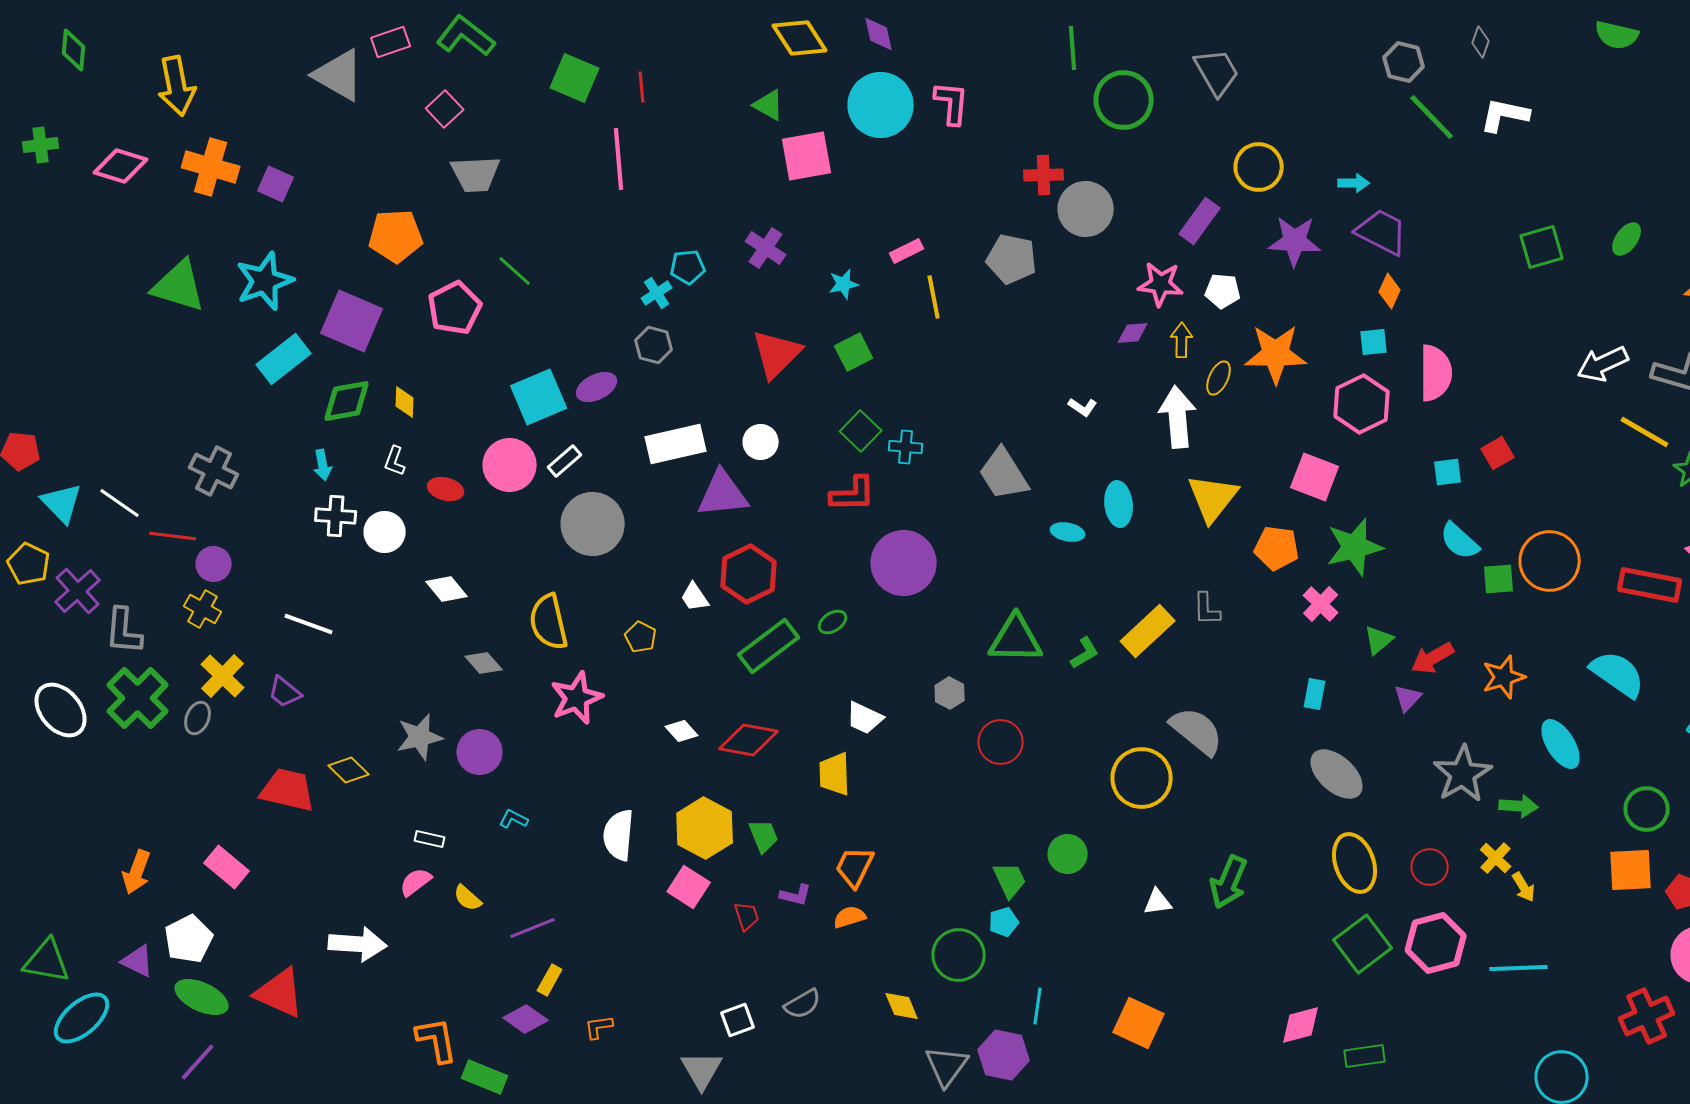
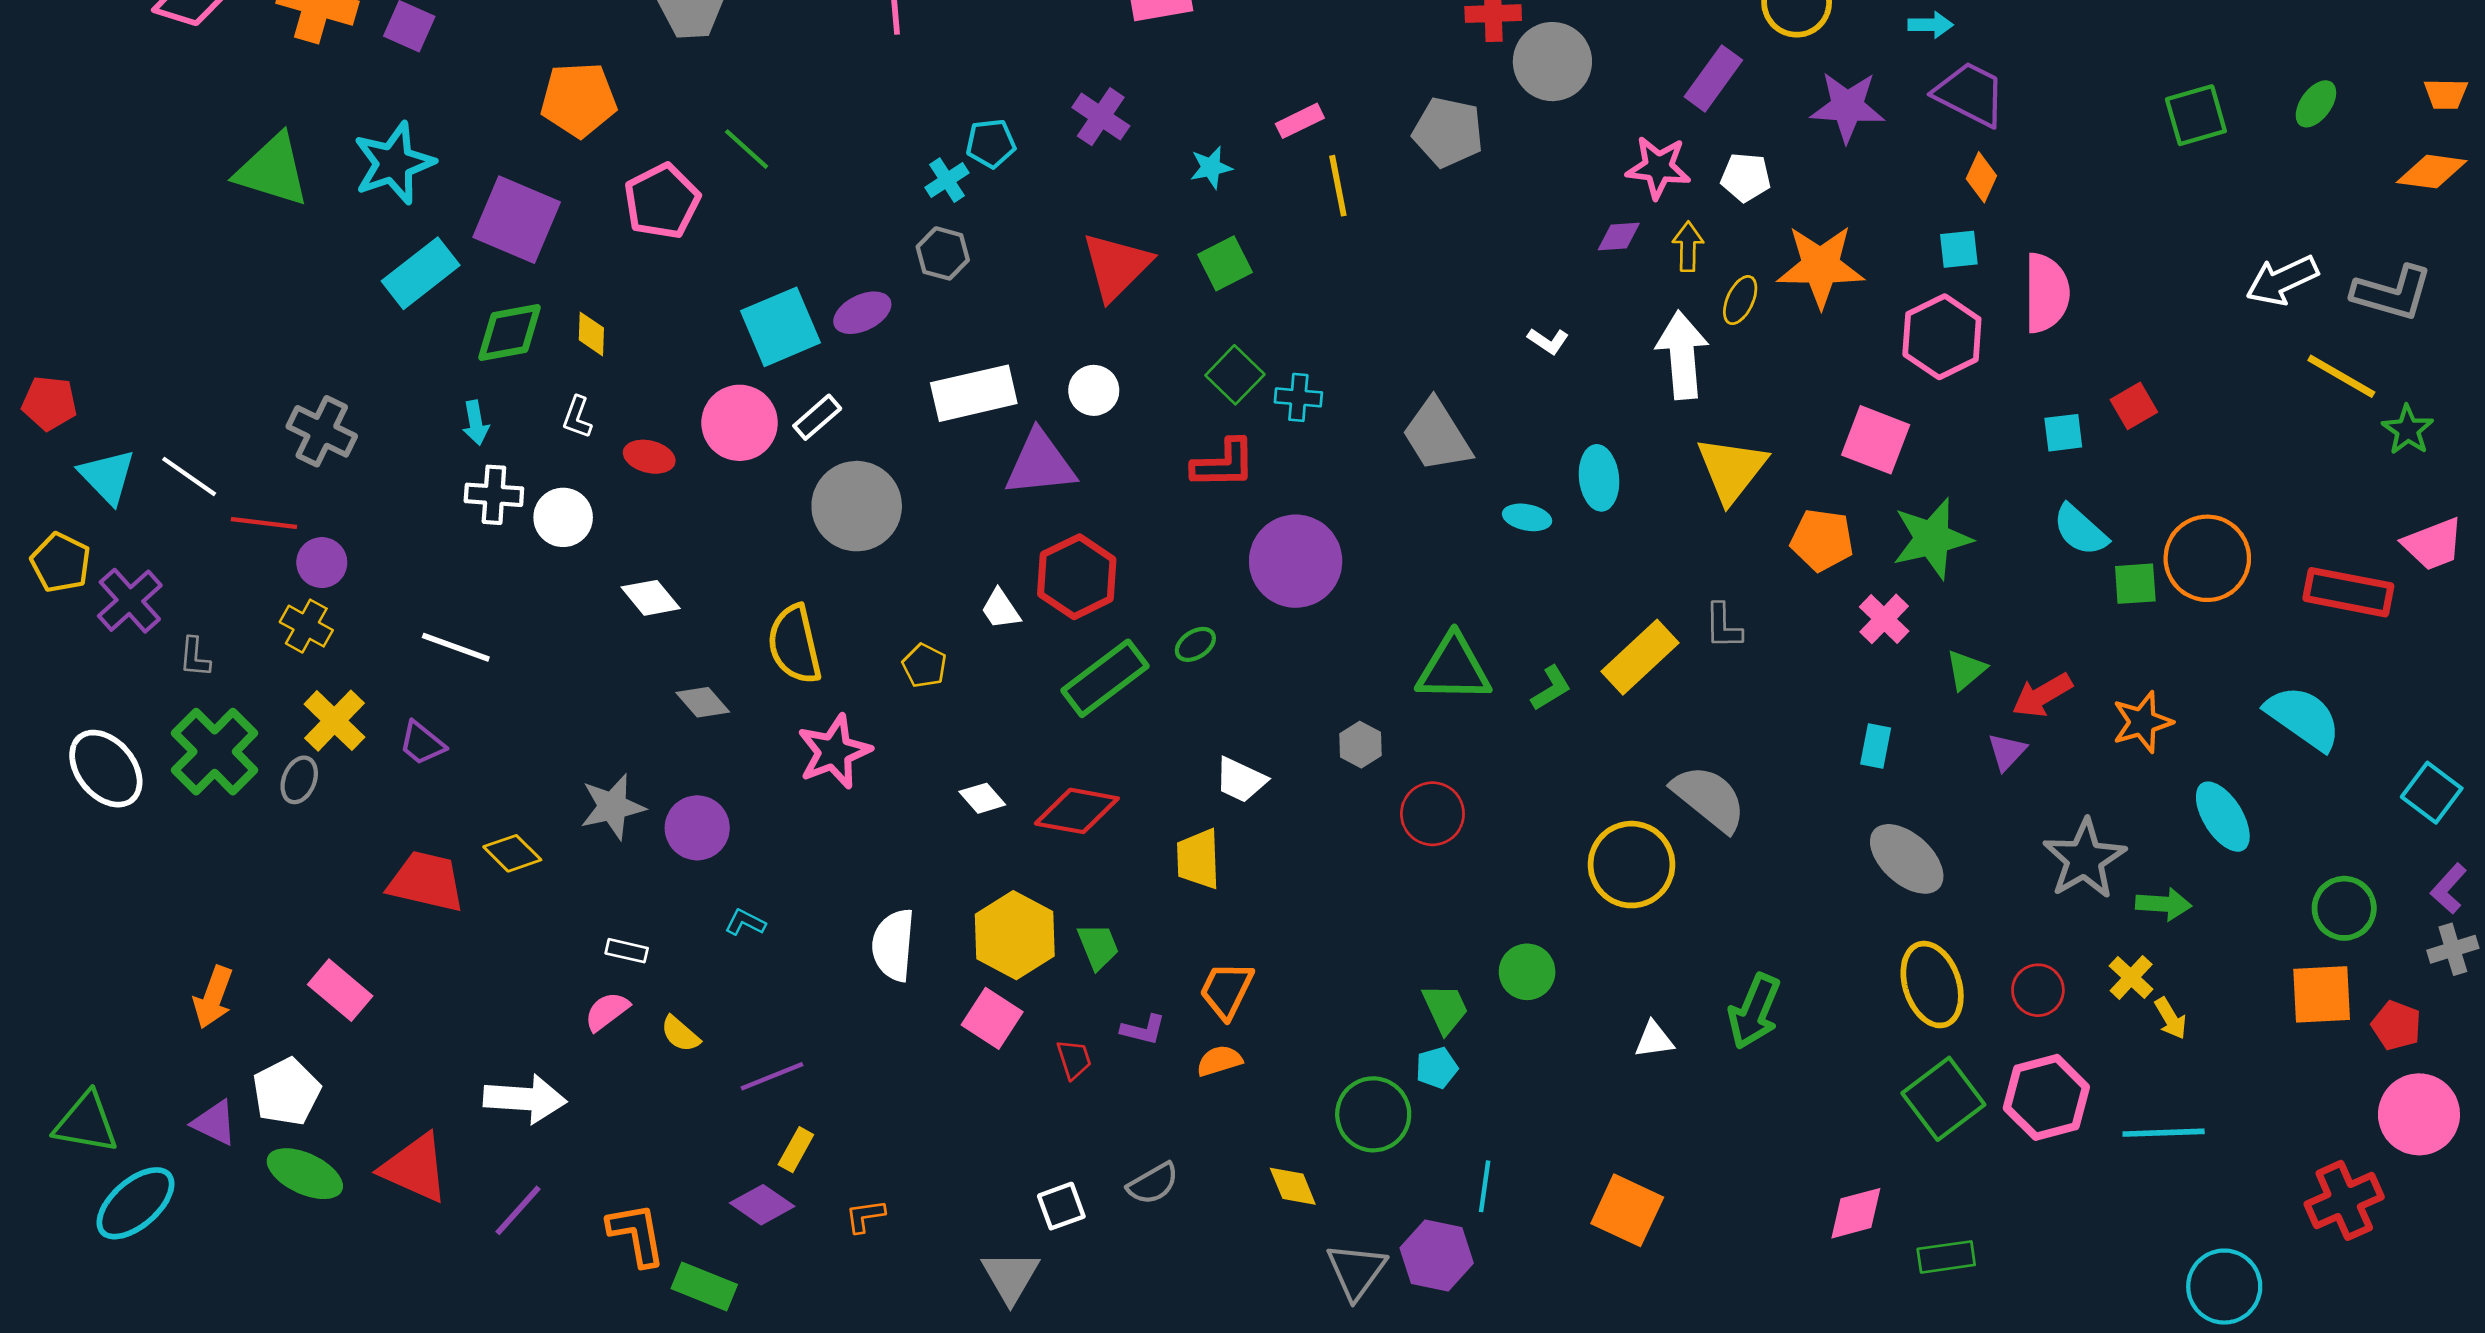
gray L-shape: (124, 631) -> (195, 657), size x0.6
purple line: (198, 1062) -> (518, 1210), moved

